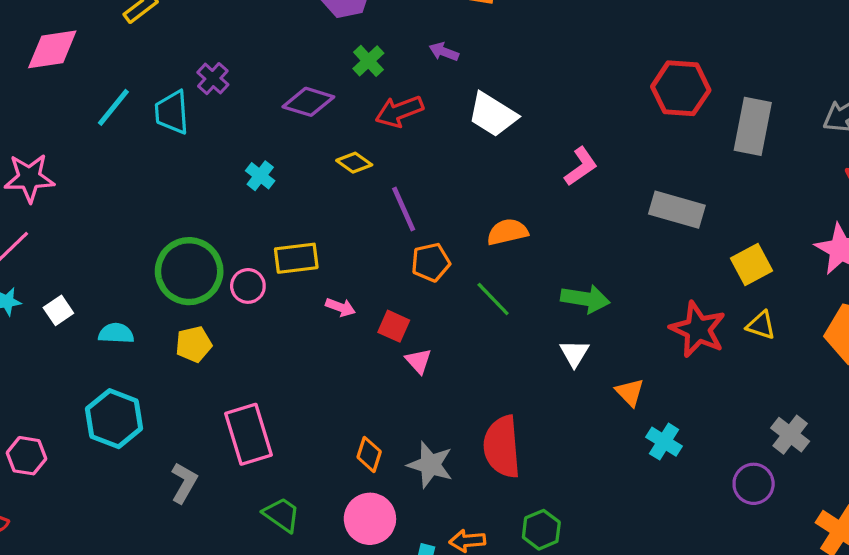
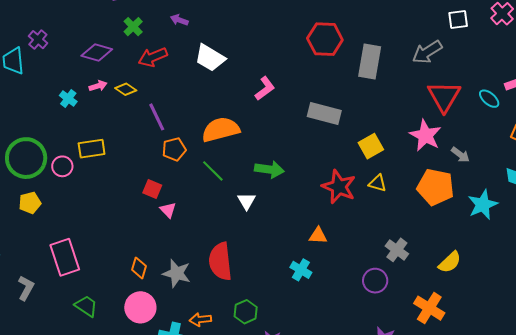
orange semicircle: (507, 232) -> (221, 130), size x1.5
pink arrow: (340, 307) -> (98, 86), moved, turned -36
white triangle: (574, 353) -> (247, 201), moved
orange triangle: (630, 392) -> (318, 236), moved, turned -42
cyan cross: (664, 442) -> (301, 270), moved

